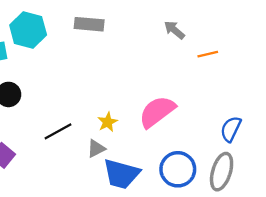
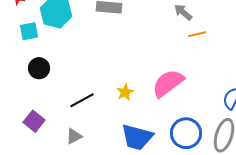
orange line: (208, 54) -> (197, 34), moved
gray triangle: (96, 149) -> (74, 136), moved

